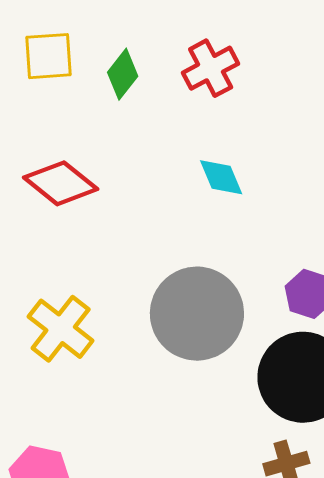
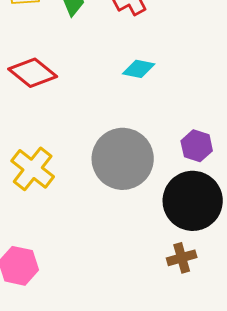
cyan diamond: (221, 177) -> (139, 69), turned -56

